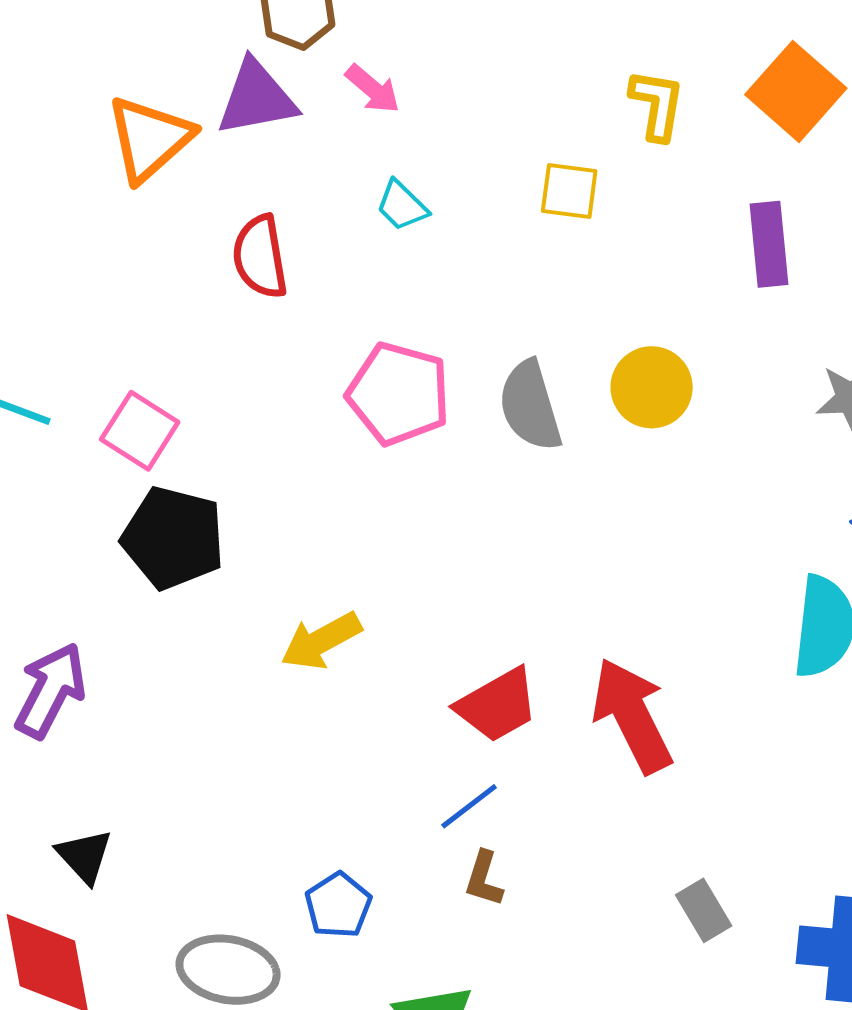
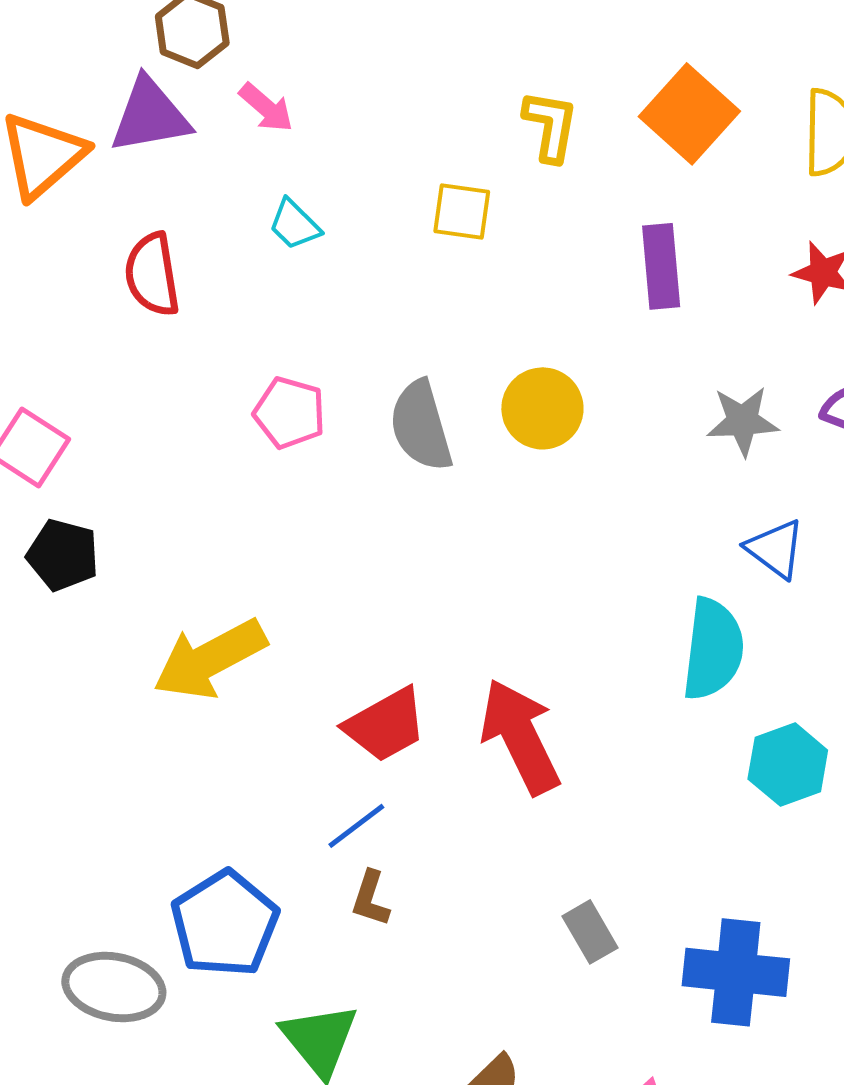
pink pentagon: (399, 394) -> (289, 413), size x0.7
black pentagon: (173, 538) -> (63, 555), size x0.7
yellow arrow: (321, 641) -> (210, 659), size x1.4
blue pentagon: (338, 905) -> (225, 924), size x1.6

